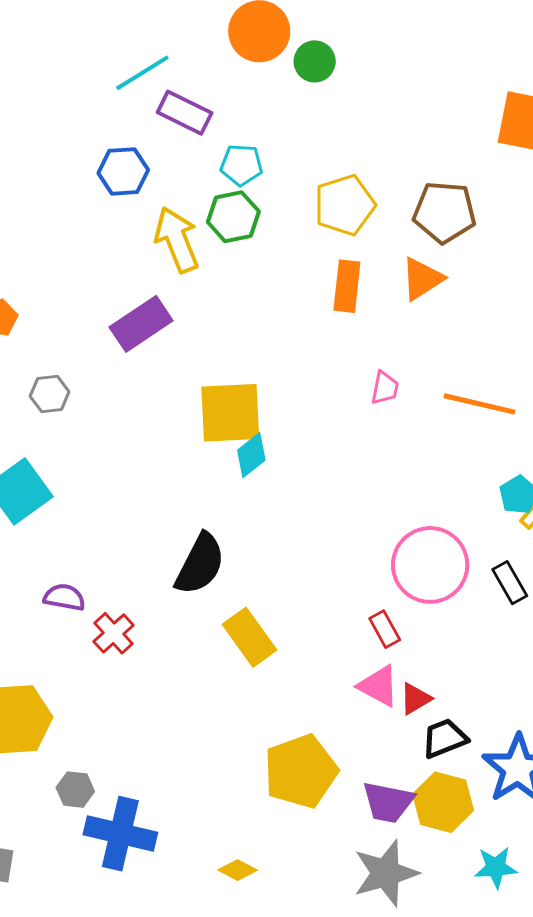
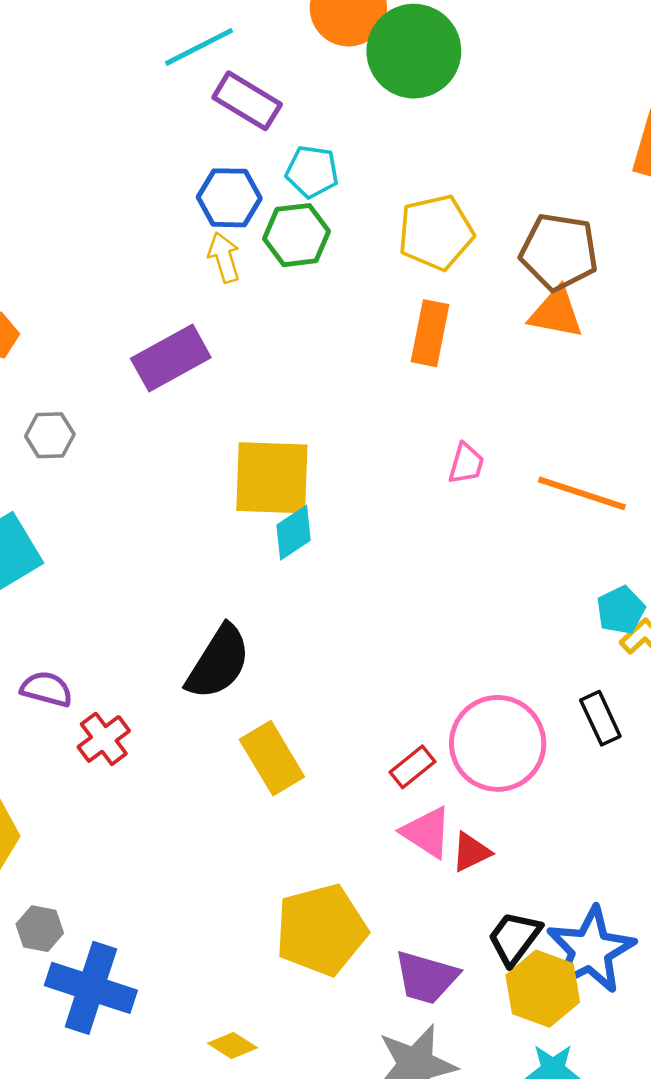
green circle: (315, 61) -> (414, 51), size x1.8
blue hexagon: (123, 171) -> (229, 198), moved
yellow arrow: (177, 240) -> (224, 257), size x0.6
orange triangle: (422, 279) -> (556, 313), moved, turned 39
pink circle: (430, 565) -> (498, 743), moved
red rectangle: (385, 629) -> (412, 767), moved, turned 75
black trapezoid: (444, 738) -> (514, 938), moved, turned -36
yellow hexagon: (443, 802) -> (543, 989), moved

